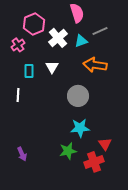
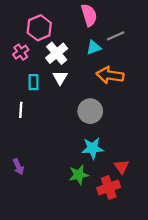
white cross: (58, 38) -> (57, 53), moved
purple arrow: (22, 154) -> (18, 167), moved

